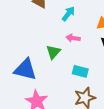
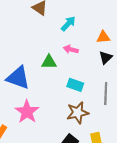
green triangle: (53, 52) -> (49, 62), turned 42

